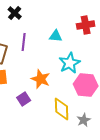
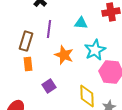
orange star: (41, 79) -> (64, 55), moved

